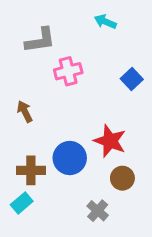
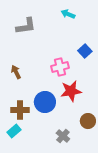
pink cross: (68, 71) -> (60, 67), moved
red star: (110, 141) -> (71, 91), turned -30
brown circle: (122, 178) -> (88, 121), moved

